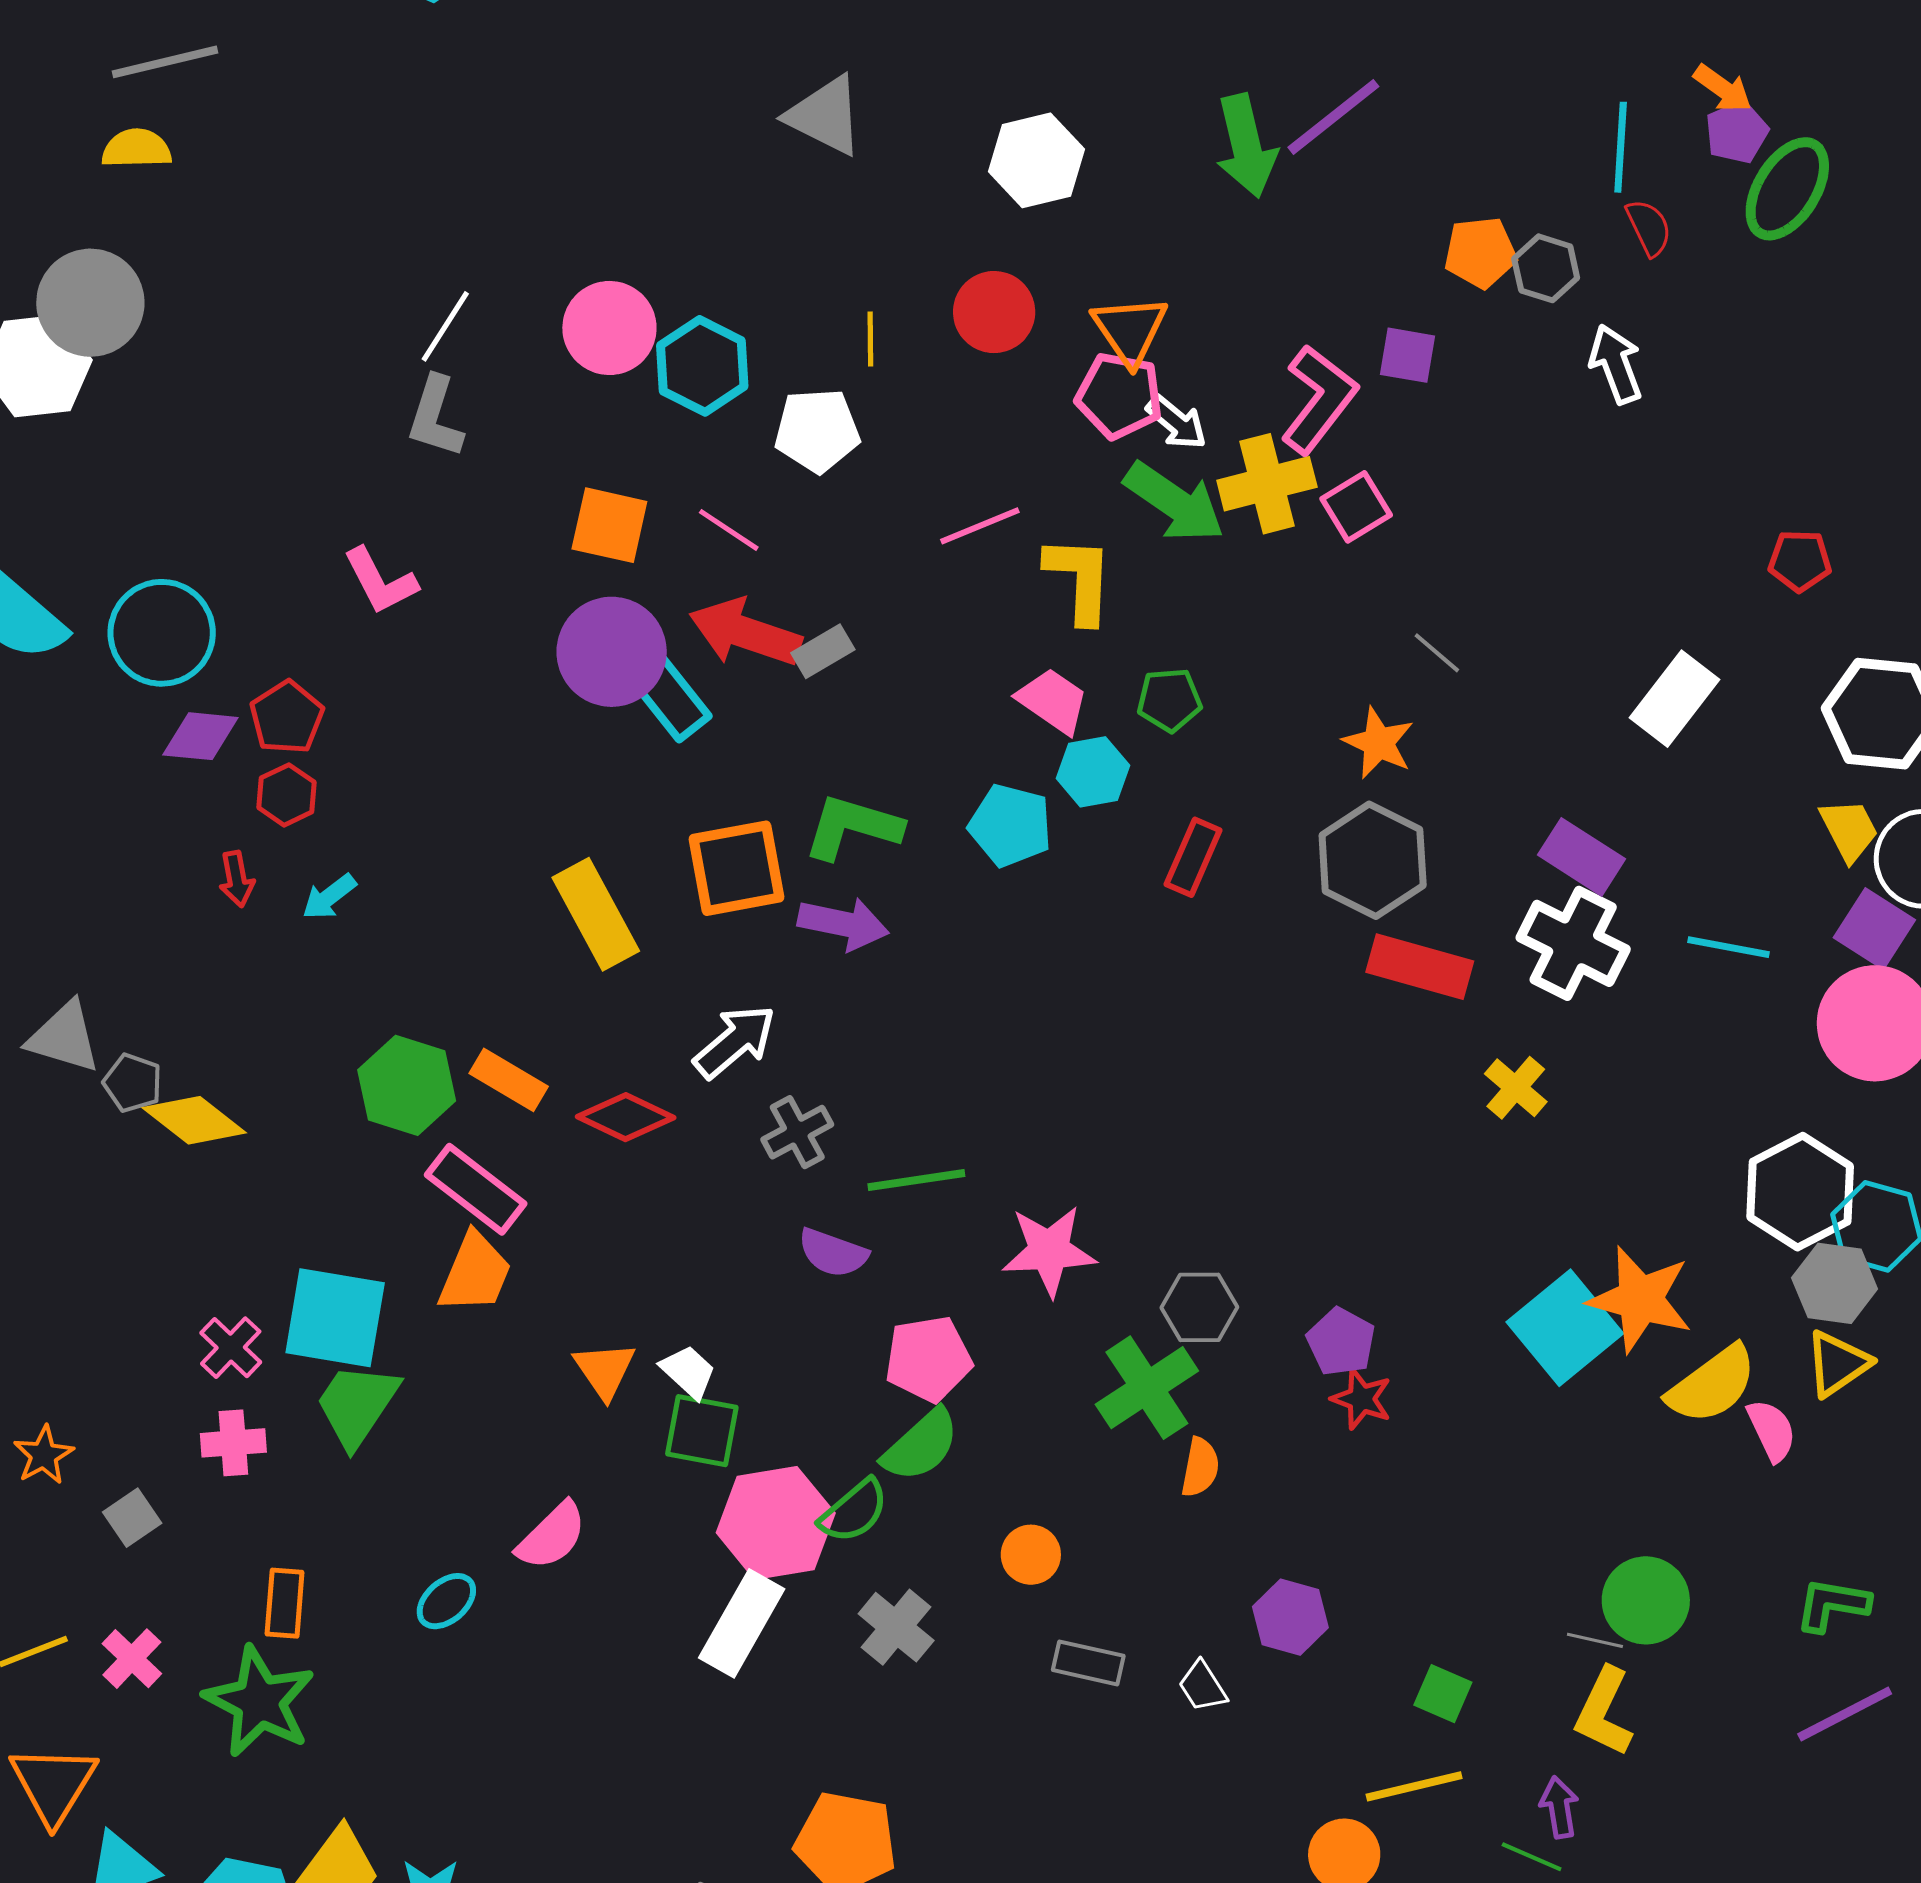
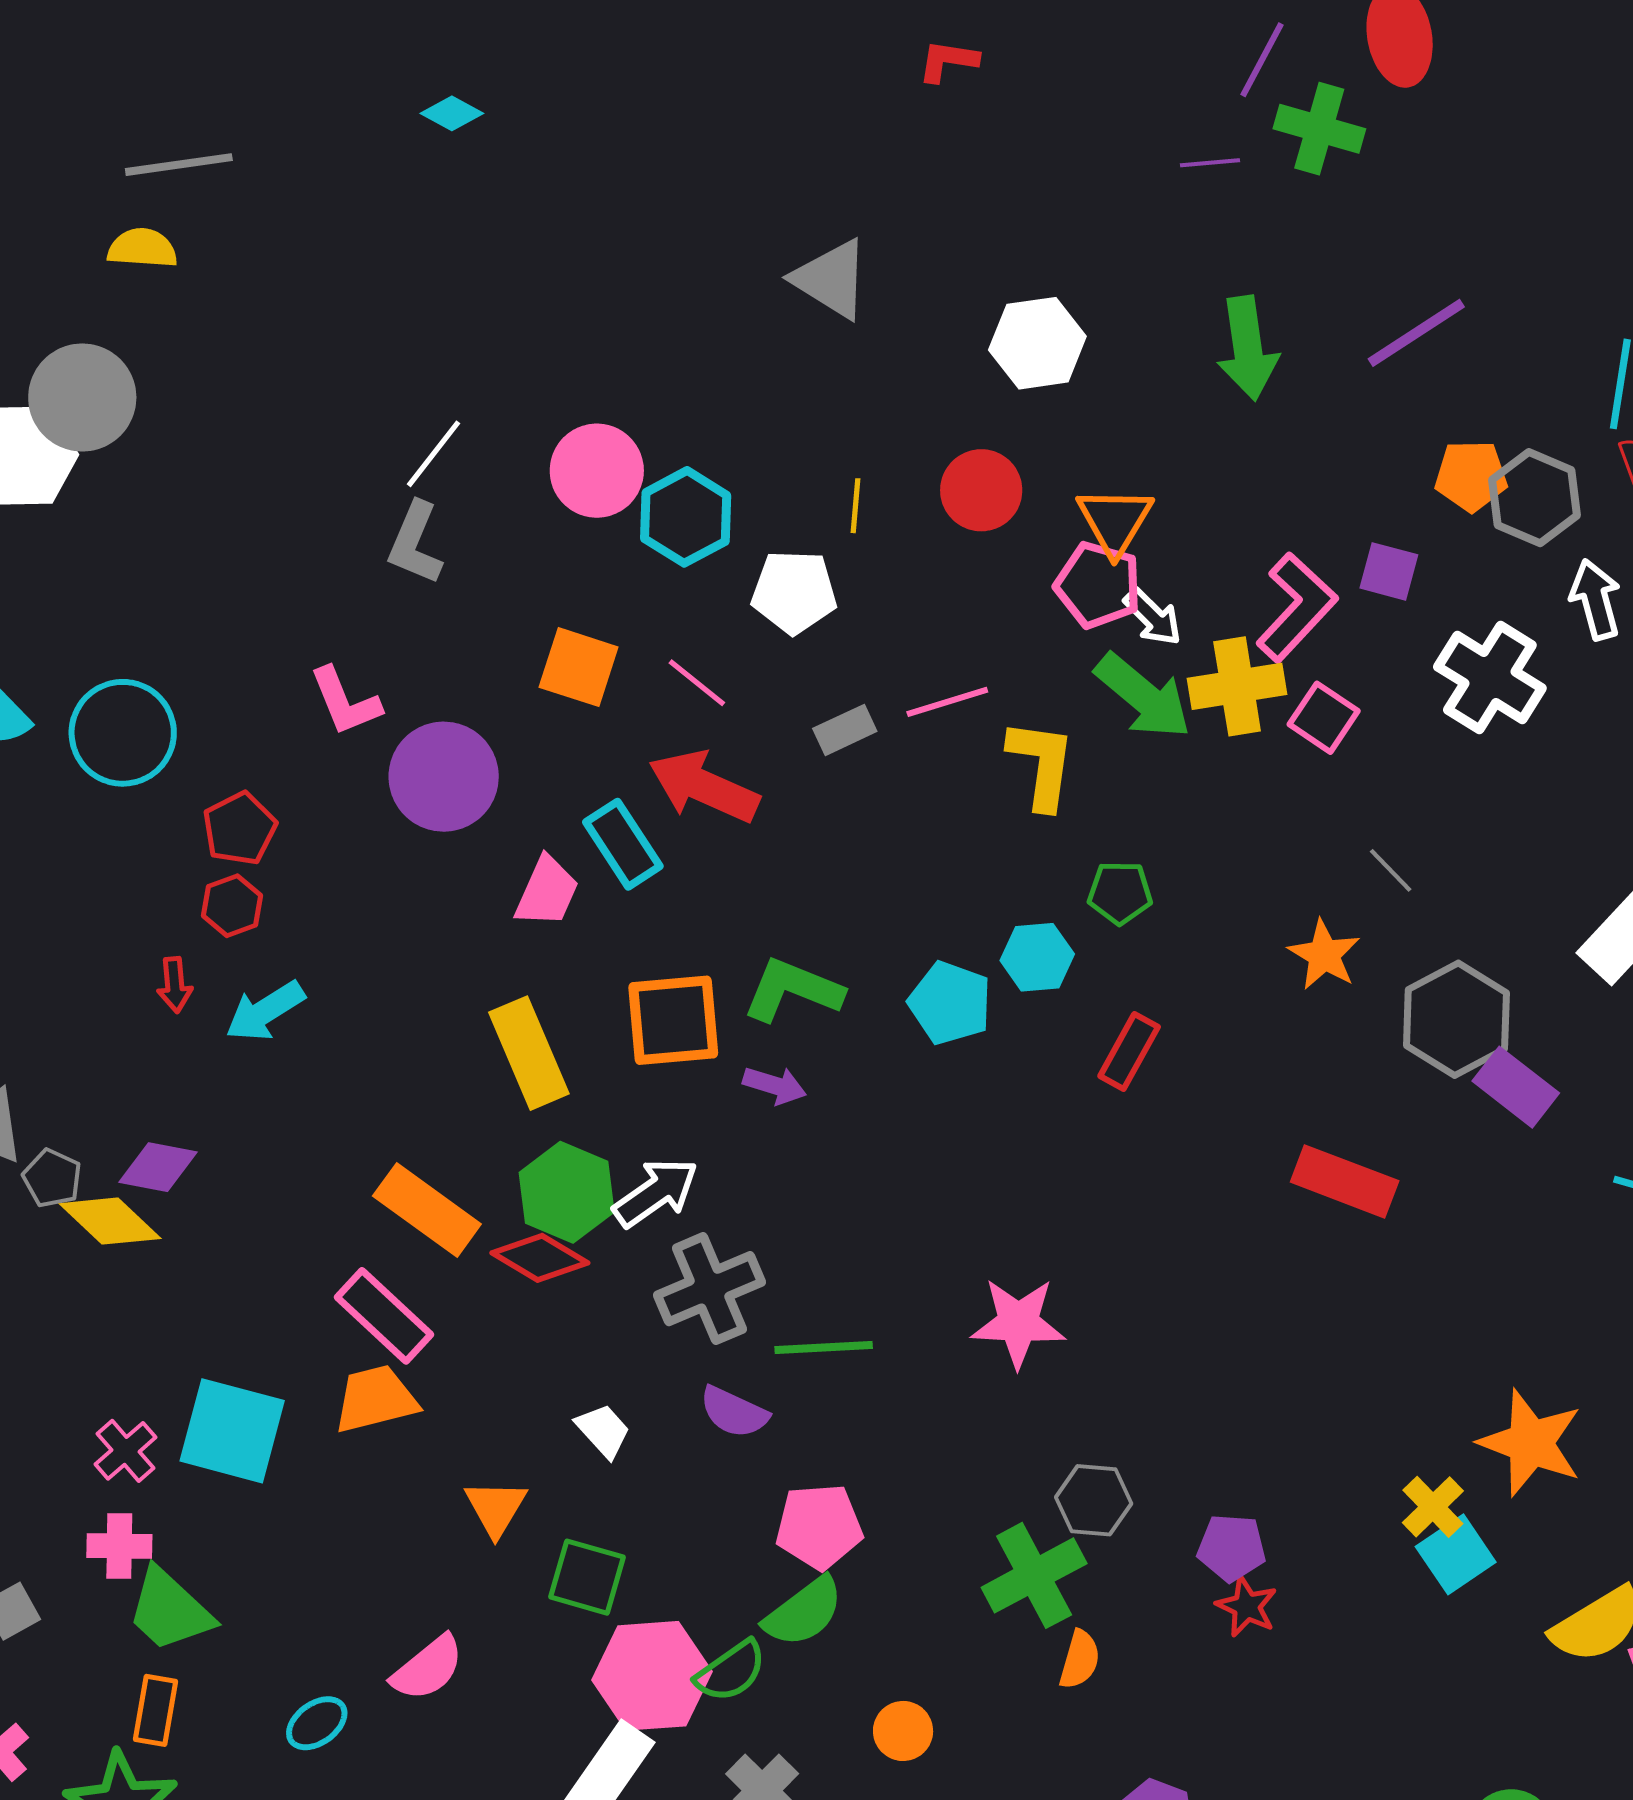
purple line: (1333, 117) -> (1416, 333), moved
gray hexagon: (1546, 268) -> (1534, 498), size x1.4
pink square: (1356, 507) -> (1324, 718), turned -30
gray rectangle: (823, 651) -> (845, 730), moved
purple circle: (612, 652) -> (444, 777), moved
pink trapezoid: (1053, 701) -> (547, 892), moved, turned 74
purple diamond: (200, 736) -> (158, 1167), moved
gray hexagon: (1373, 860) -> (1456, 1019), moved
cyan arrow: (329, 897) -> (265, 1011), size x1.4
purple arrow: (843, 924) -> (775, 1085), size x0.7
white cross: (1573, 943) -> (1490, 678), moved
orange rectangle: (509, 1080) -> (427, 1210), size x1.4
green hexagon: (407, 1085) -> (567, 1192), moved
yellow cross: (1516, 1088) -> (1433, 1507), moved
gray cross: (797, 1132) -> (709, 1289), size x1.5
pink star: (1049, 1251) -> (1018, 1323), moved
orange trapezoid: (475, 1273) -> (376, 1399), turned -132
orange star: (1640, 1299) -> (1531, 1443), moved
cyan square: (1565, 1328) -> (1456, 1554), size x0.7
purple pentagon: (1341, 1342) -> (1232, 1548), turned -30
white trapezoid: (688, 1372) -> (603, 1431), moved
green trapezoid: (357, 1405) -> (170, 1610), moved, turned -86

